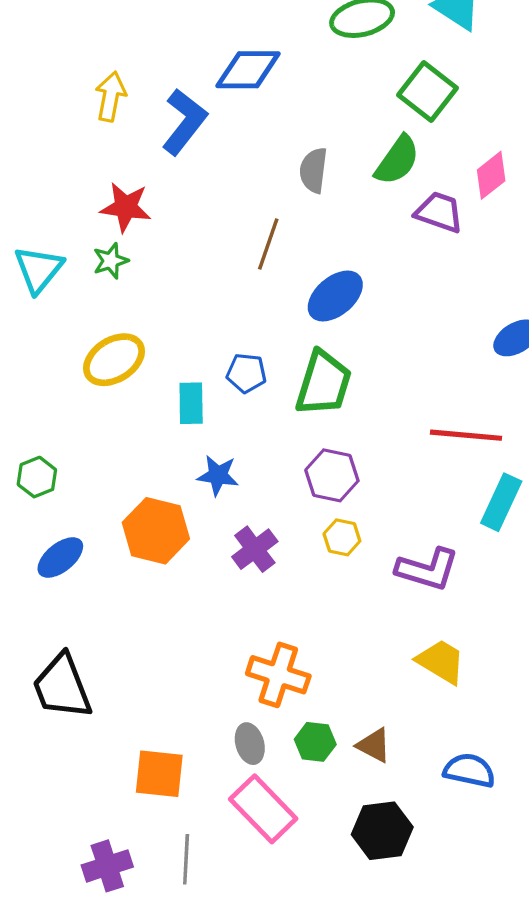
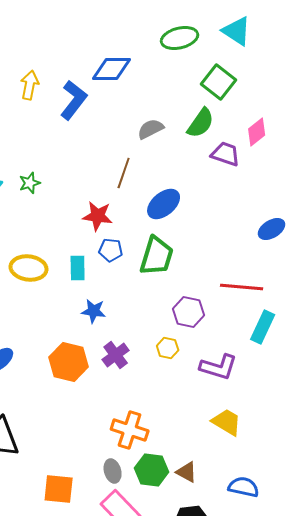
gray semicircle: (313, 170) -> (151, 129), turned 56
red star: (126, 207) -> (98, 216), moved
yellow ellipse: (114, 360) -> (29, 268), moved, turned 39
purple hexagon: (332, 475) -> (189, 312), moved
orange hexagon: (156, 531) -> (69, 362), moved
green hexagon: (315, 742) -> (152, 470), size x1.4

